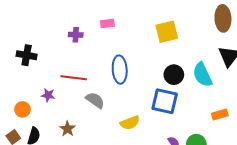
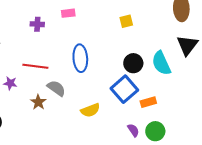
yellow square: (167, 32) -> (126, 21), size x0.6
blue square: (165, 101) -> (124, 89), turned 36
orange rectangle: (220, 115) -> (148, 102), moved
brown star: (67, 129) -> (38, 102), moved

